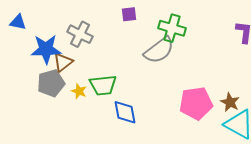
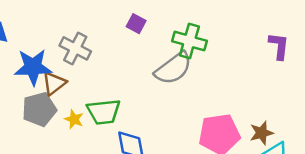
purple square: (129, 14) -> (136, 24), turned 35
brown star: (230, 102) -> (262, 133), turned 30

